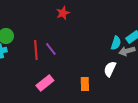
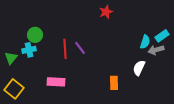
red star: (63, 13) -> (106, 12), moved
pink rectangle: (45, 83) -> (56, 82), moved, turned 42

